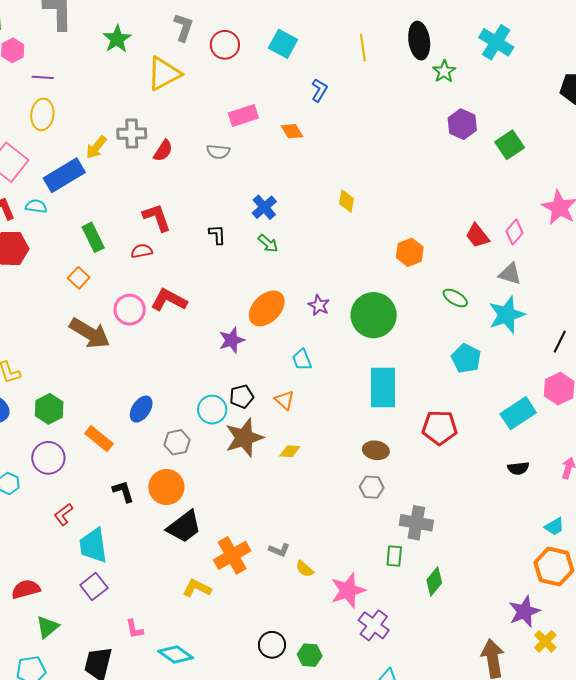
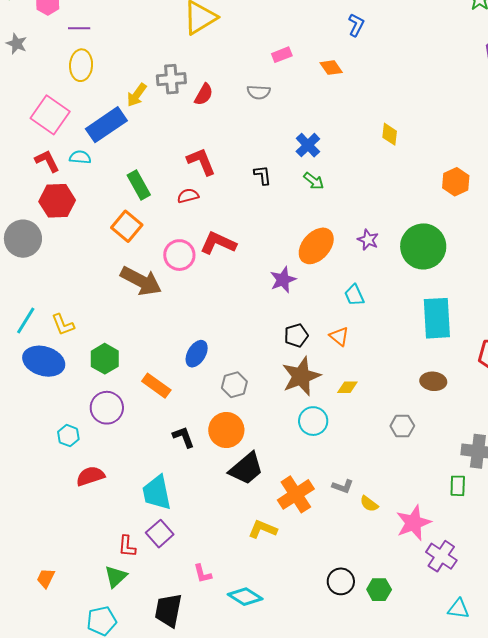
pink rectangle: (243, 115) -> (282, 55), size x0.7
orange square: (79, 278) -> (127, 226), size x1.4
cyan circle: (212, 410) -> (313, 421), moved
gray hexagon: (372, 487) -> (402, 426), moved
red L-shape: (63, 514) -> (127, 546), moved, turned -45
red semicircle: (26, 589) -> (90, 476), moved

